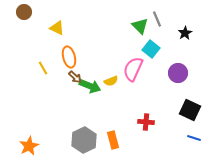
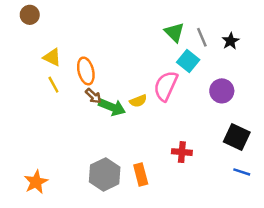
gray line: (157, 19) -> (202, 37), moved
yellow triangle: (57, 28) -> (52, 57), moved

